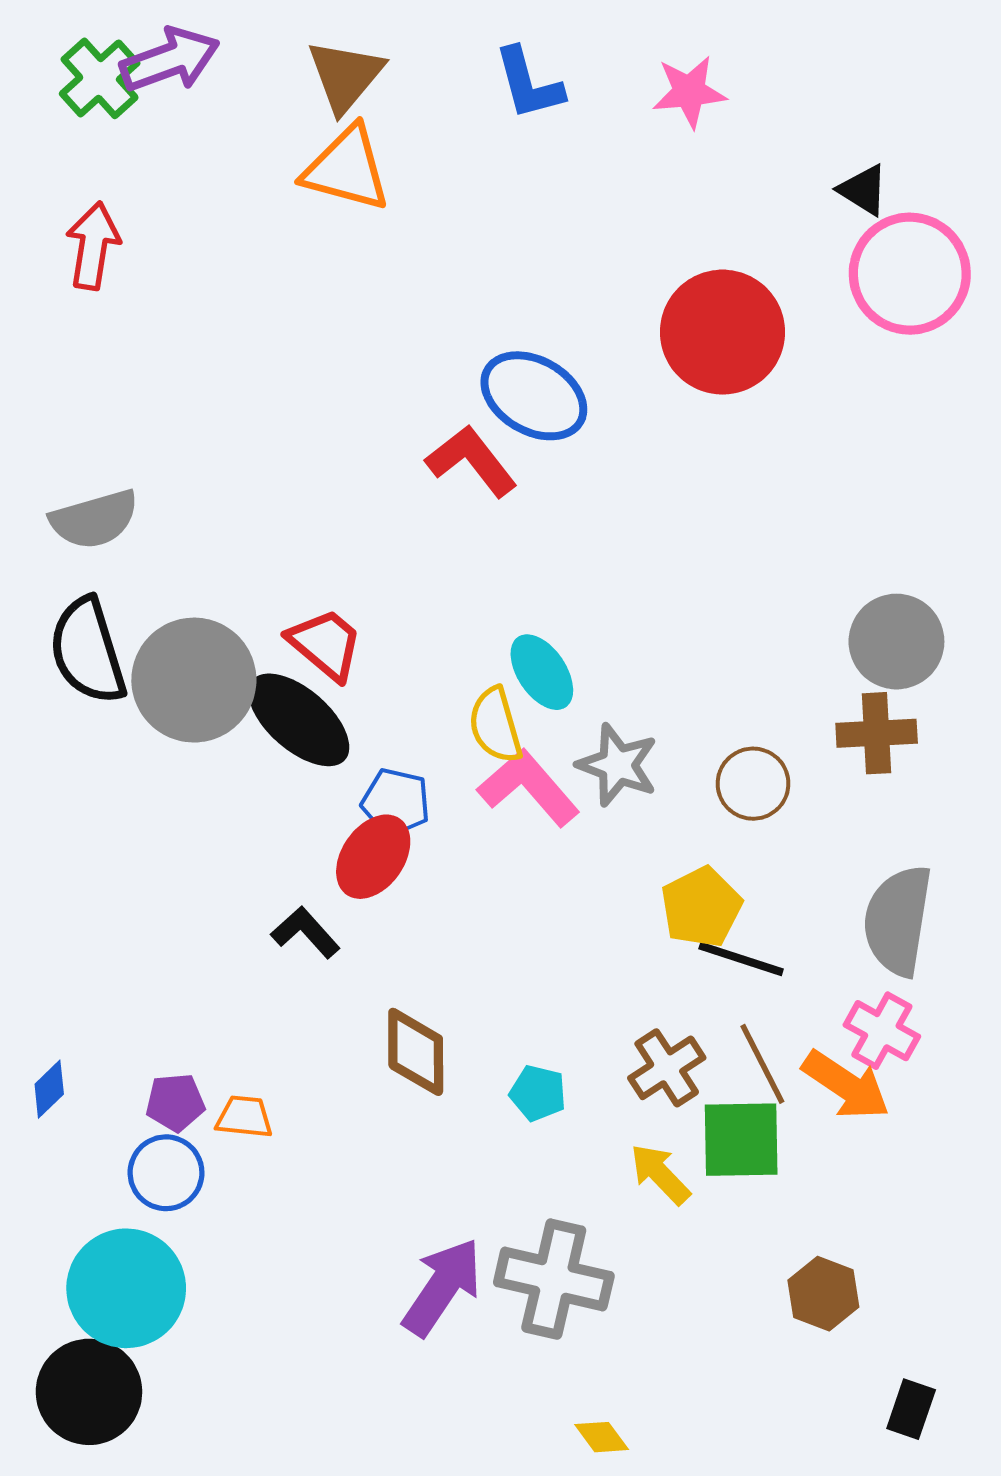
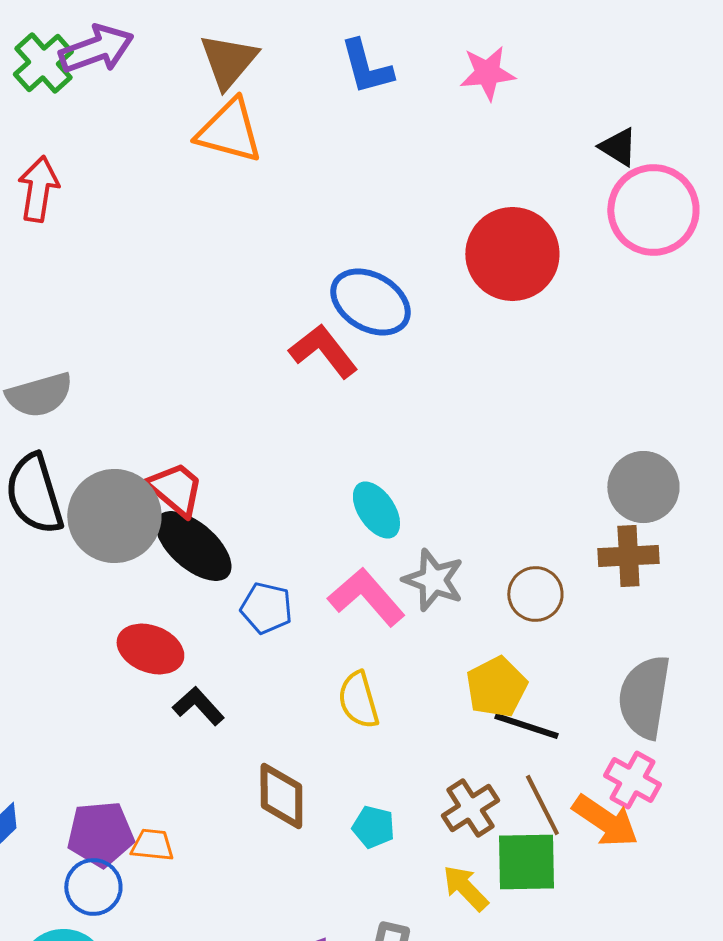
red trapezoid: (325, 644) -> (175, 489), moved
yellow semicircle: (495, 725) -> (358, 700), moved
red ellipse: (373, 857) -> (150, 649), moved, turned 76
purple pentagon: (175, 1102) -> (100, 834), size x1.5

